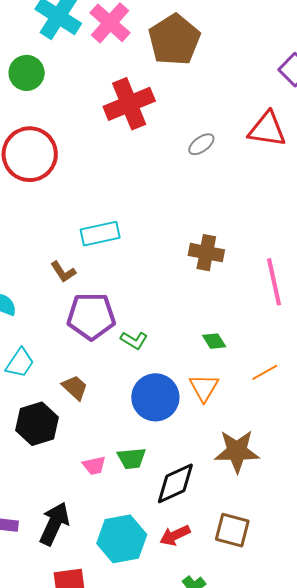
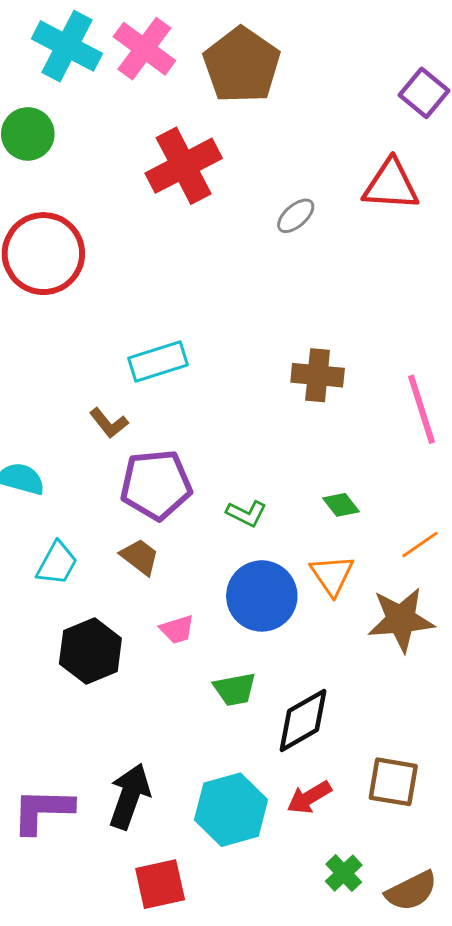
green L-shape: (134, 340) -> (246, 513), moved
brown trapezoid: (75, 388) -> (140, 557), moved
brown star: (237, 451) -> (401, 620), moved
pink trapezoid: (94, 466) -> (177, 629), moved

